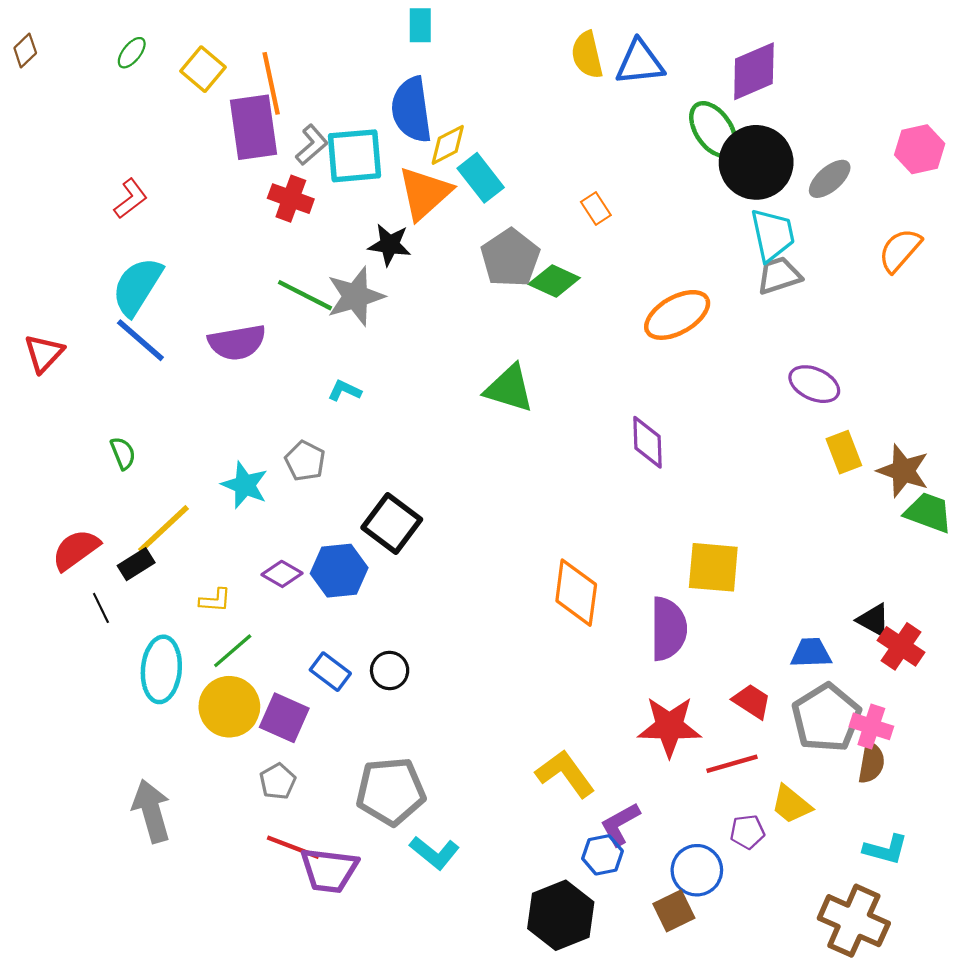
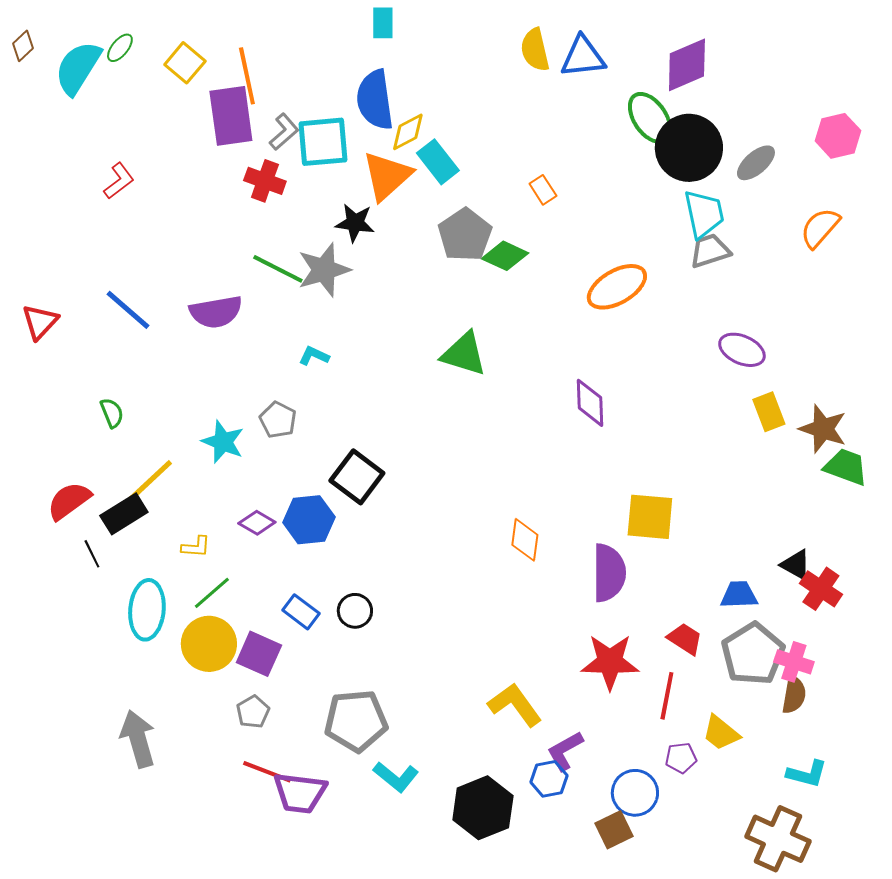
cyan semicircle: (137, 286) -> (78, 68), moved
black rectangle: (136, 564) -> (124, 514), size x1.4
orange diamond: (576, 593) -> (525, 540), size x0.7
red line: (732, 764) -> (667, 696), turned -63
black hexagon: (561, 915) -> (483, 808), moved

